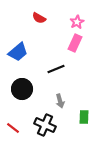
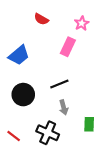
pink rectangle: (75, 43) -> (68, 47), moved
black line: (56, 69) -> (59, 84), moved

